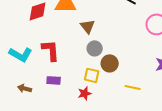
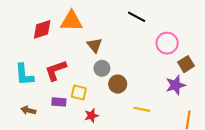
red L-shape: (51, 50) -> (56, 70), turned -105
cyan L-shape: (21, 54) -> (24, 75), turned 55
yellow square: (92, 75) -> (79, 92), moved

